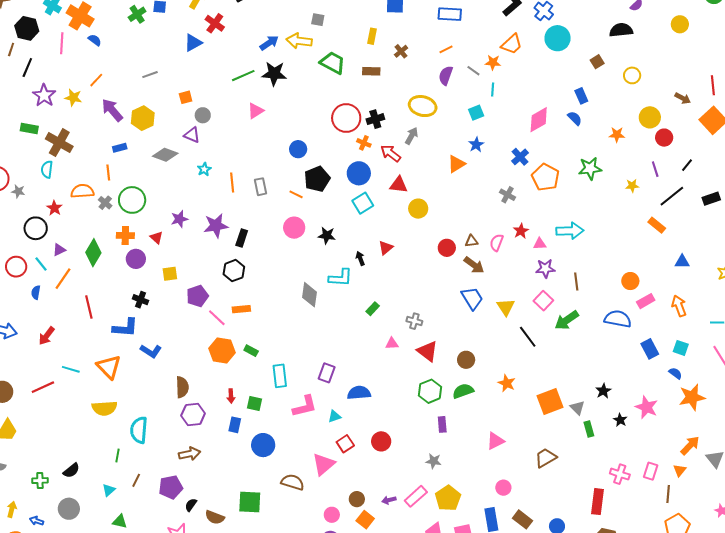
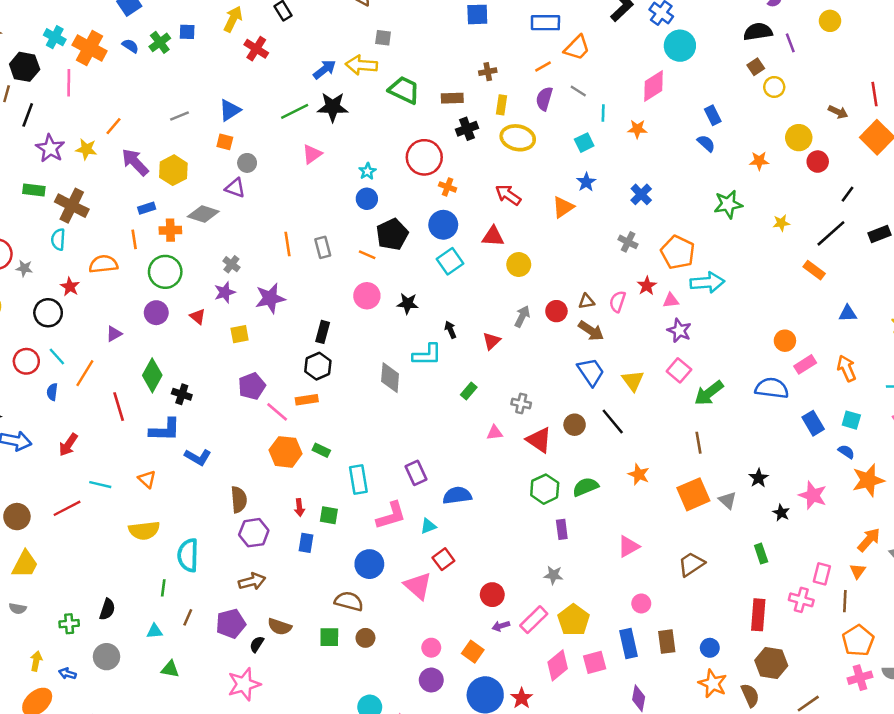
yellow rectangle: (372, 36) -> (501, 105), moved
blue semicircle: (95, 40) -> (130, 46), moved
blue triangle: (193, 43) -> (230, 110), moved
orange trapezoid: (512, 44) -> (577, 48), moved
brown cross: (401, 51) -> (488, 72), turned 32
orange star: (493, 62) -> (637, 129), moved
brown square: (597, 62) -> (756, 67), moved
orange square: (186, 97) -> (225, 142), turned 32
black cross: (375, 119) -> (467, 129), moved
pink diamond: (539, 120) -> (654, 86), moved
gray arrow: (411, 136) -> (522, 316), moved
red arrow: (391, 153) -> (508, 195), moved
cyan star: (204, 169) -> (367, 171), moved
purple line: (655, 169) -> (790, 43), moved
orange pentagon: (545, 177) -> (678, 252), moved
gray cross: (105, 203) -> (231, 264), moved
orange cross: (125, 236) -> (170, 230), moved
black rectangle: (242, 238) -> (323, 332), moved
red triangle: (386, 248) -> (492, 341), moved
purple triangle: (59, 250) -> (114, 334), moved
green diamond: (93, 253) -> (152, 375), moved
purple circle: (136, 259) -> (156, 313), moved
purple star: (545, 268) -> (679, 330), turned 30
black hexagon: (234, 271) -> (318, 366), moved
yellow square: (170, 274) -> (240, 334), moved
brown line: (576, 281) -> (699, 443), moved
black line: (528, 337) -> (613, 422), moved
brown circle: (466, 360) -> (575, 425), moved
orange triangle: (109, 367) -> (147, 479), size x0.6
purple rectangle: (327, 373) -> (416, 473), turned -42
green rectangle: (589, 429) -> (761, 554), moved
red circle: (381, 441) -> (492, 595), moved
blue circle: (263, 445) -> (369, 564), moved
pink triangle: (324, 464) -> (418, 586), turned -35
black semicircle: (71, 470) -> (107, 609), turned -30
pink cross: (620, 474) -> (801, 600), moved
brown semicircle: (293, 482) -> (349, 601), moved
cyan triangle: (109, 490) -> (155, 631), turned 40
brown circle: (357, 499) -> (365, 638), moved
green square: (250, 502) -> (329, 637), size x0.7
brown semicircle: (215, 517) -> (280, 627), moved
brown rectangle: (522, 519) -> (667, 642), turned 48

